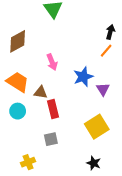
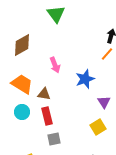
purple triangle: (103, 89) -> (104, 102), moved
red rectangle: (53, 109) -> (47, 116), moved
yellow square: (97, 127) -> (98, 127), size x0.7

